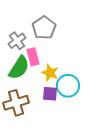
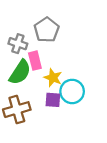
gray cross: (17, 41) -> (18, 44), turned -36

